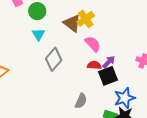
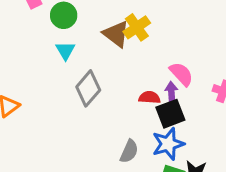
pink semicircle: (93, 44) -> (181, 74), moved
purple arrow: (109, 62) -> (171, 93), turned -48
blue star: (125, 98) -> (168, 144), moved

